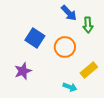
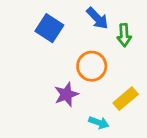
blue square: (35, 38) -> (49, 28), moved
purple star: (23, 71) -> (66, 94), moved

